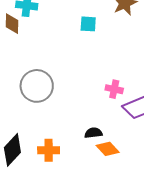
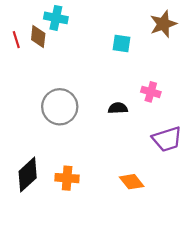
pink cross: (114, 89) -> (151, 92), moved
black semicircle: (93, 133) -> (118, 108), moved

